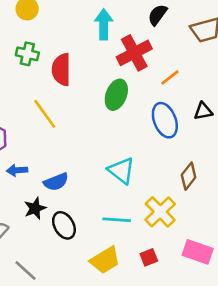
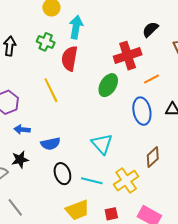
cyan arrow: (104, 24) -> (76, 27), moved
black star: (35, 208) -> (20, 160), moved
black ellipse: (64, 225) -> (62, 174), moved

